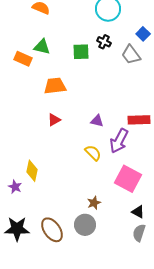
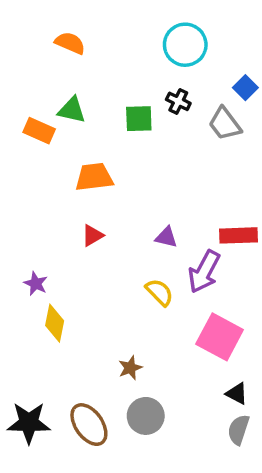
purple star: (15, 187) -> (36, 284), moved
brown star: (94, 203) -> (130, 368), moved

